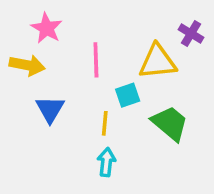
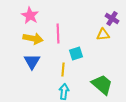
yellow triangle: (158, 62) -> (103, 34), moved, size x0.6
yellow arrow: (27, 65) -> (33, 38), moved
green trapezoid: (170, 123) -> (102, 84), moved

